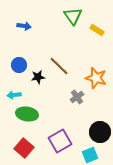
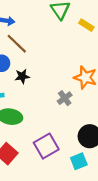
brown line: (59, 66) -> (17, 44), moved

